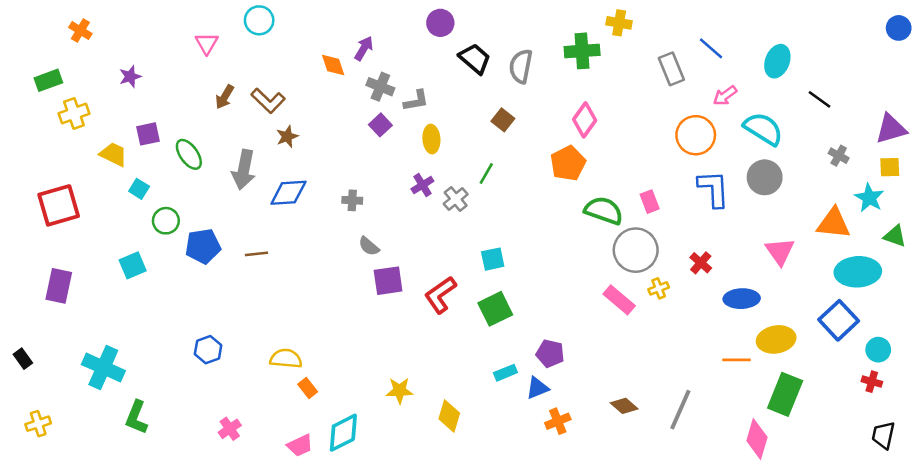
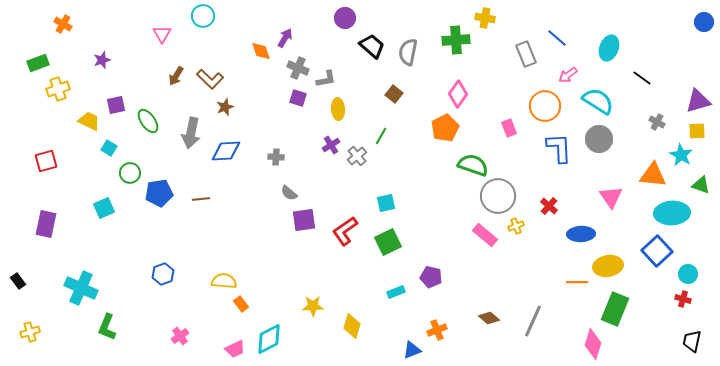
purple square: (380, 125) -> (298, 98), turned -30
pink rectangle: (650, 202) -> (509, 128), moved
red square: (59, 205) -> (46, 161), size x0.7
blue triangle: (537, 388) -> (412, 350), moved

